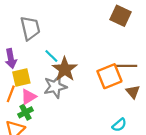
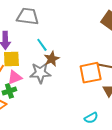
gray trapezoid: (30, 28) -> (28, 16), turned -80
brown star: (65, 69) -> (52, 59), size x0.7

